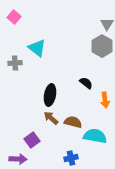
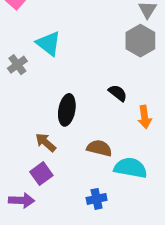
gray cross: (15, 63) -> (17, 65), turned -32
brown arrow: (51, 118) -> (46, 142), moved

